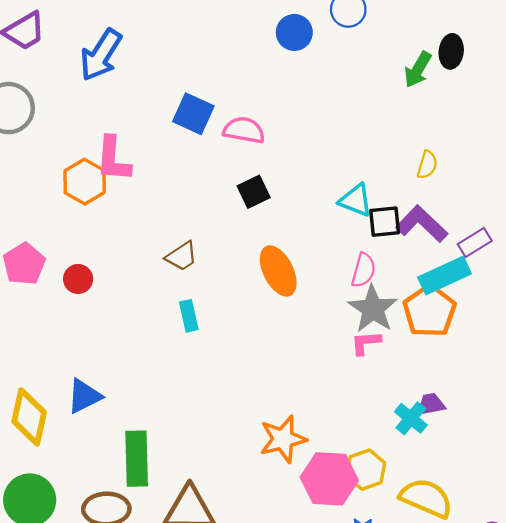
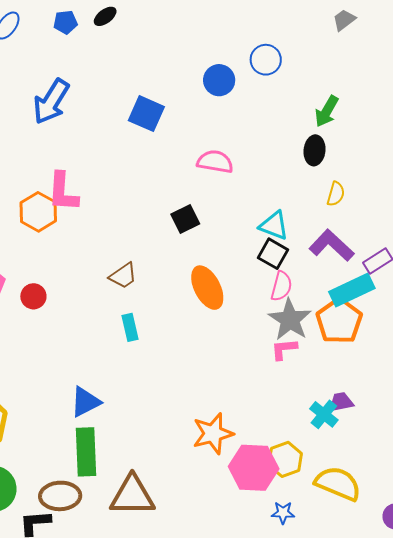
black ellipse: (451, 51) -> (315, 150), moved
blue square: (193, 114) -> (146, 114), moved
pink semicircle: (244, 130) -> (215, 162), moved
black square: (385, 222) -> (273, 254), moved, turned 36
blue triangle: (84, 396) -> (85, 402), moved

